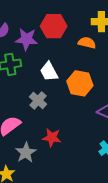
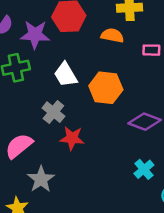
red star: (52, 138) -> (72, 138), moved

